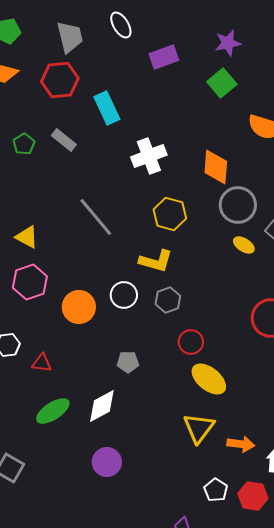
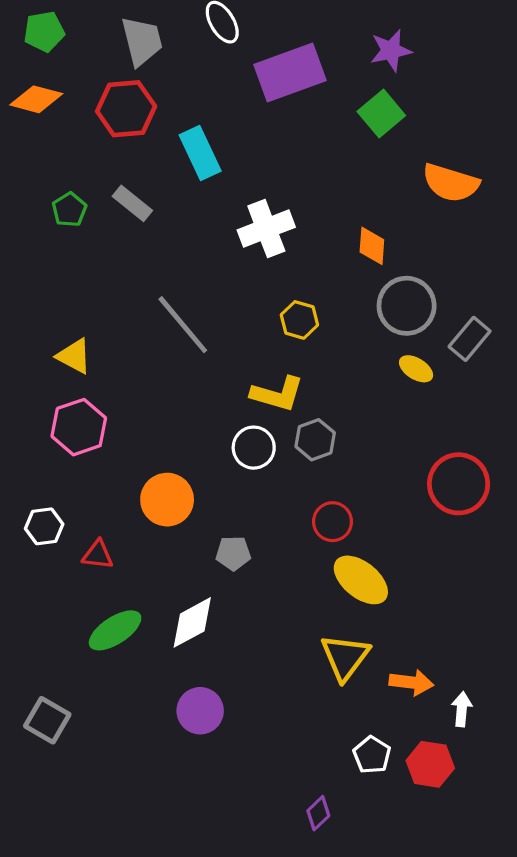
purple rectangle: (164, 57) -> (290, 73), size x1.5
orange diamond: (216, 167) -> (372, 246), size x0.7
yellow hexagon: (170, 214) -> (299, 320), size x0.7
white circle: (124, 295) -> (254, 448), moved
gray hexagon: (168, 300) -> (315, 440), moved
orange circle: (79, 307) -> (167, 500), moved

